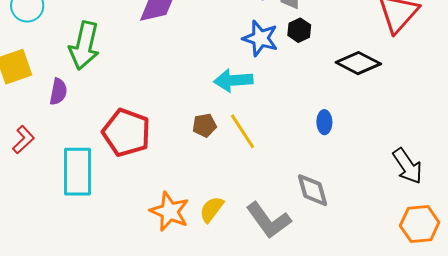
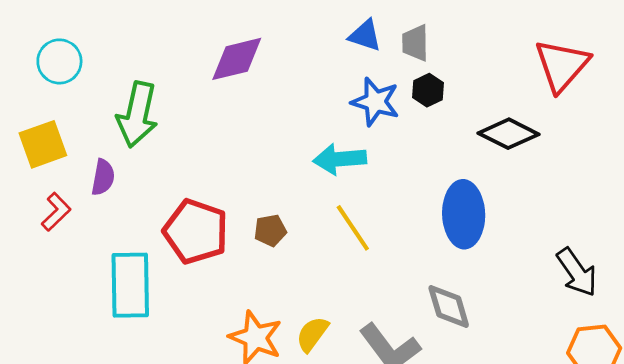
blue ellipse: (324, 122) -> (464, 214), size x2.0
brown pentagon: (204, 125) -> (270, 230), moved
red L-shape: (23, 140) -> (56, 212), moved

